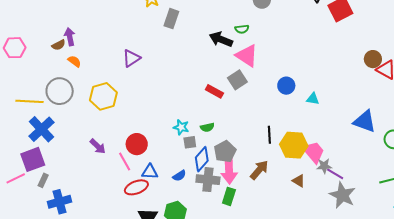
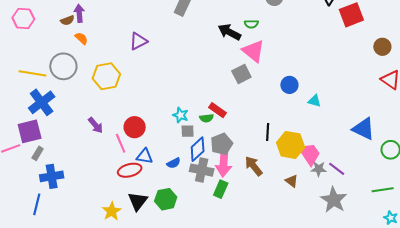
brown circle: (373, 59) -> (382, 47), moved
red rectangle: (214, 91) -> (218, 110), moved
brown arrow: (259, 170) -> (254, 166), turned -85
purple line: (335, 174) -> (337, 169), moved

